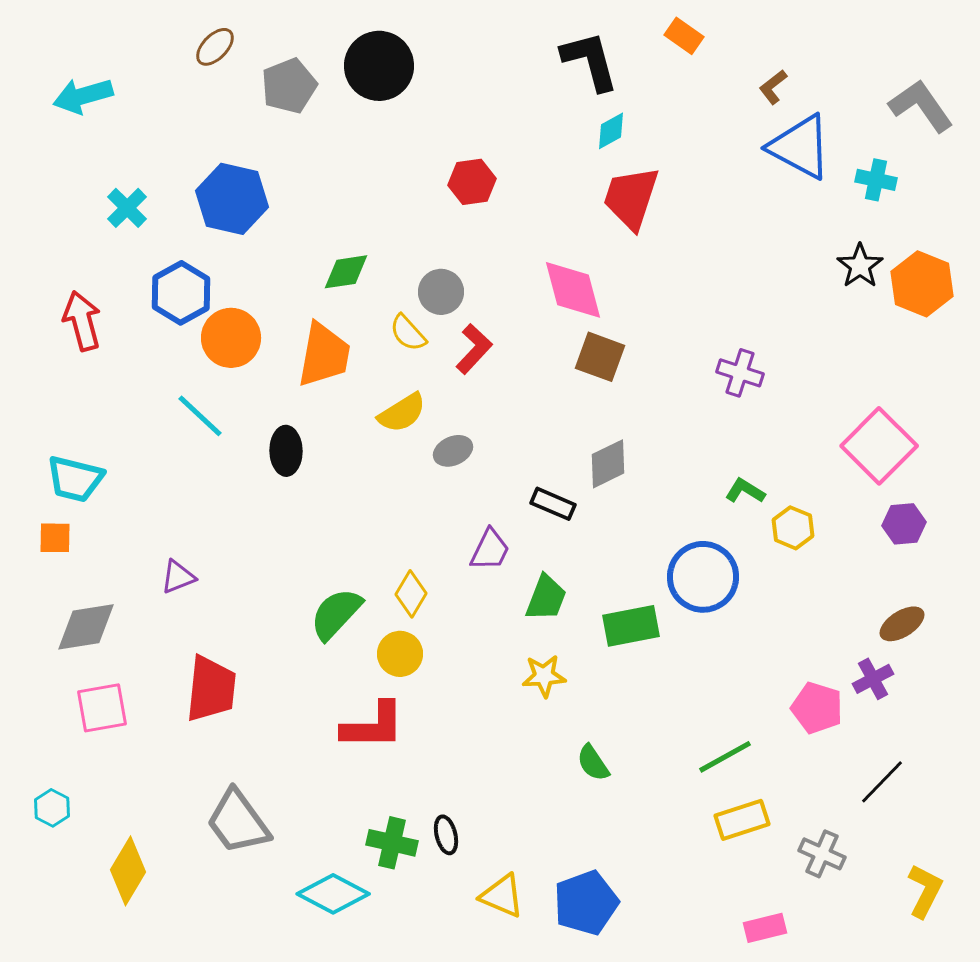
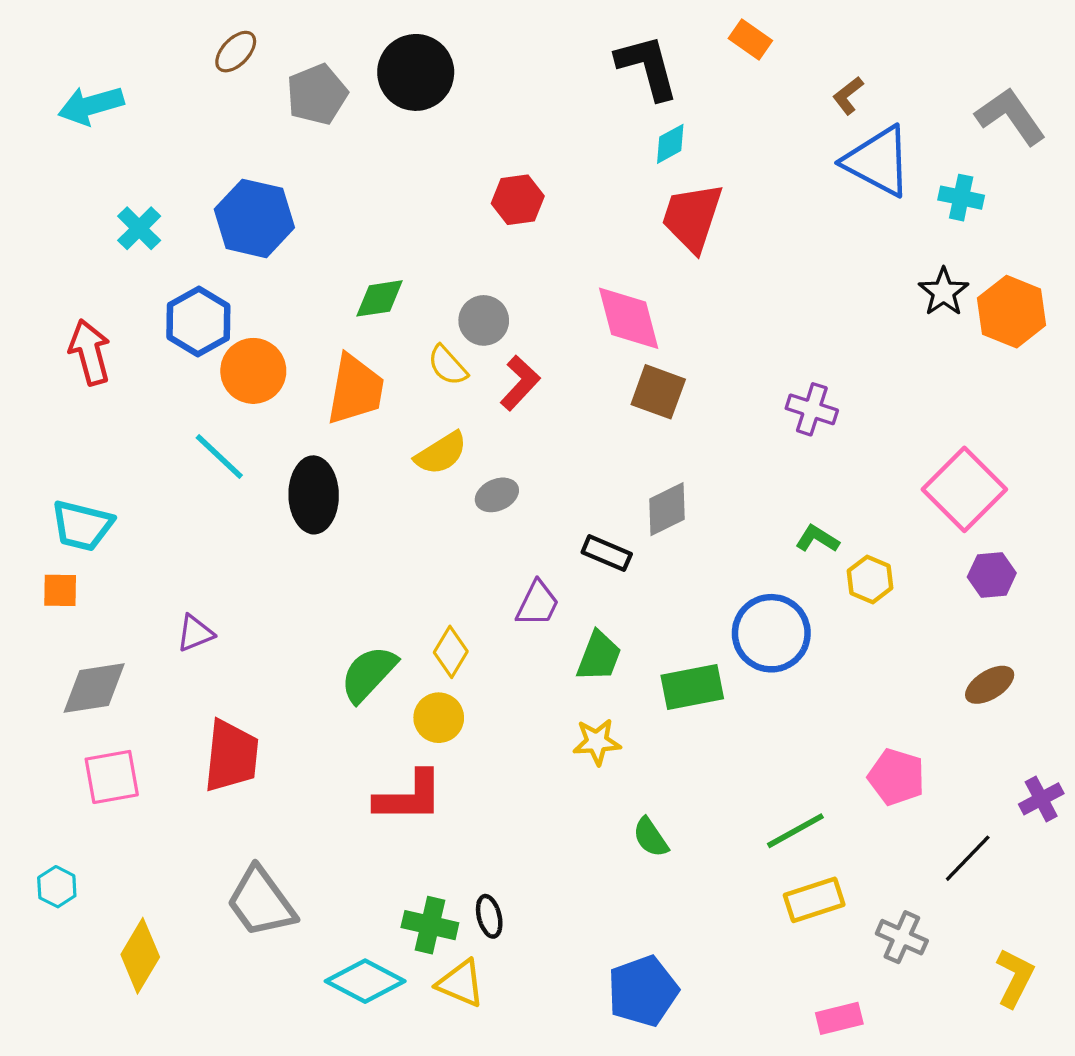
black ellipse: (286, 451) -> (314, 495), size x1.4
purple cross: (873, 679) -> (1041, 799), moved
yellow triangle: (502, 896) -> (461, 983), moved

